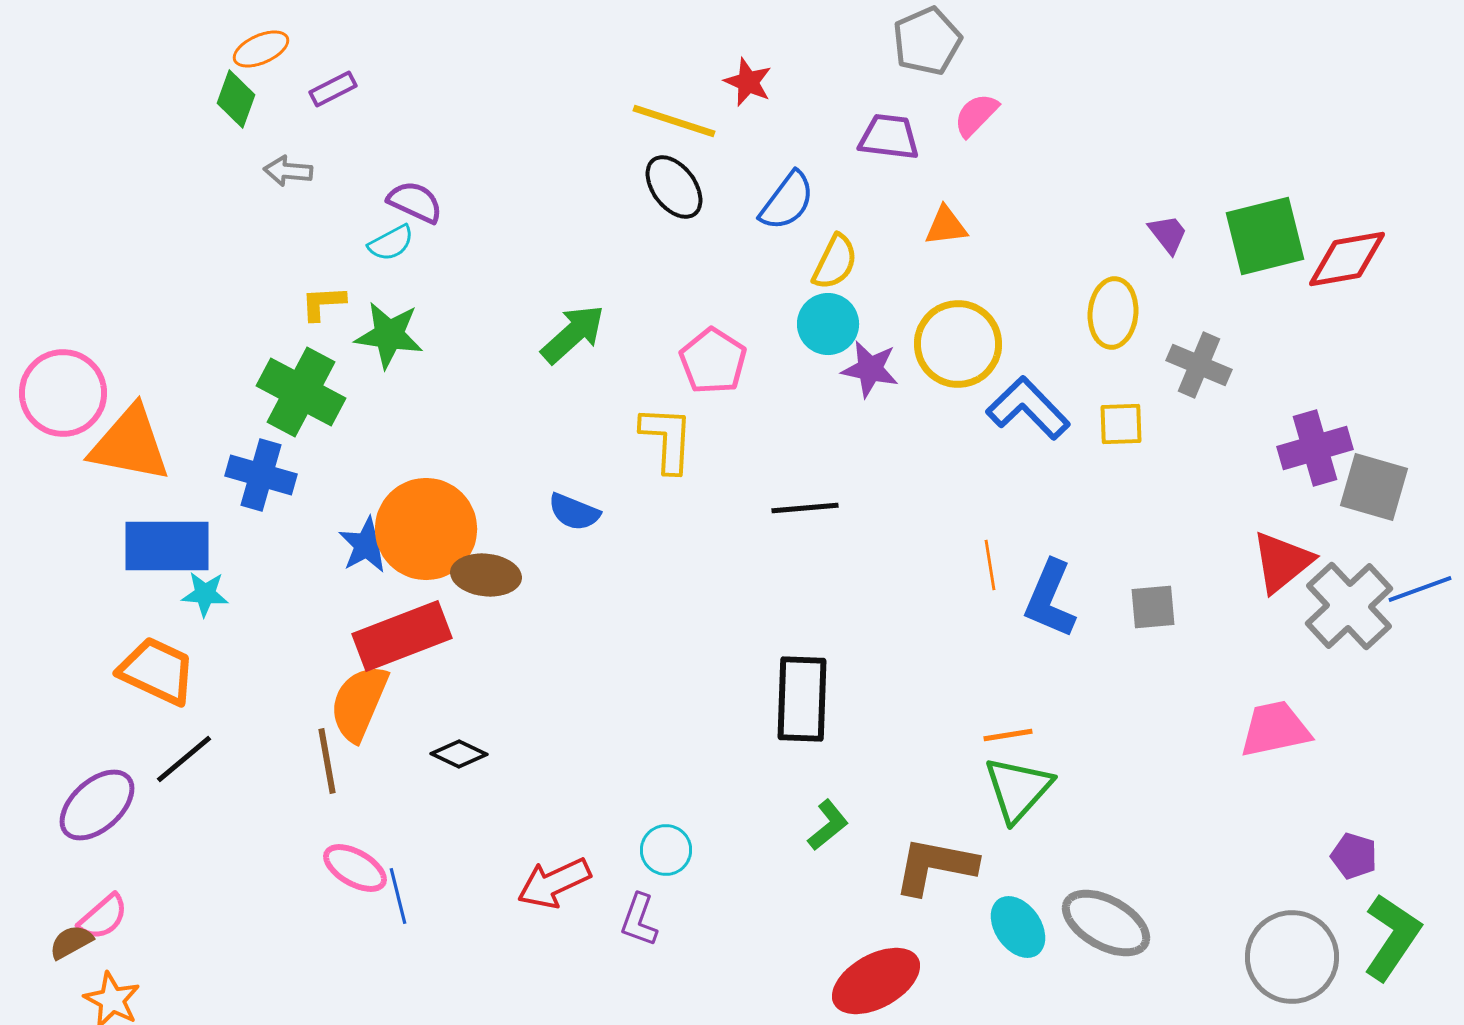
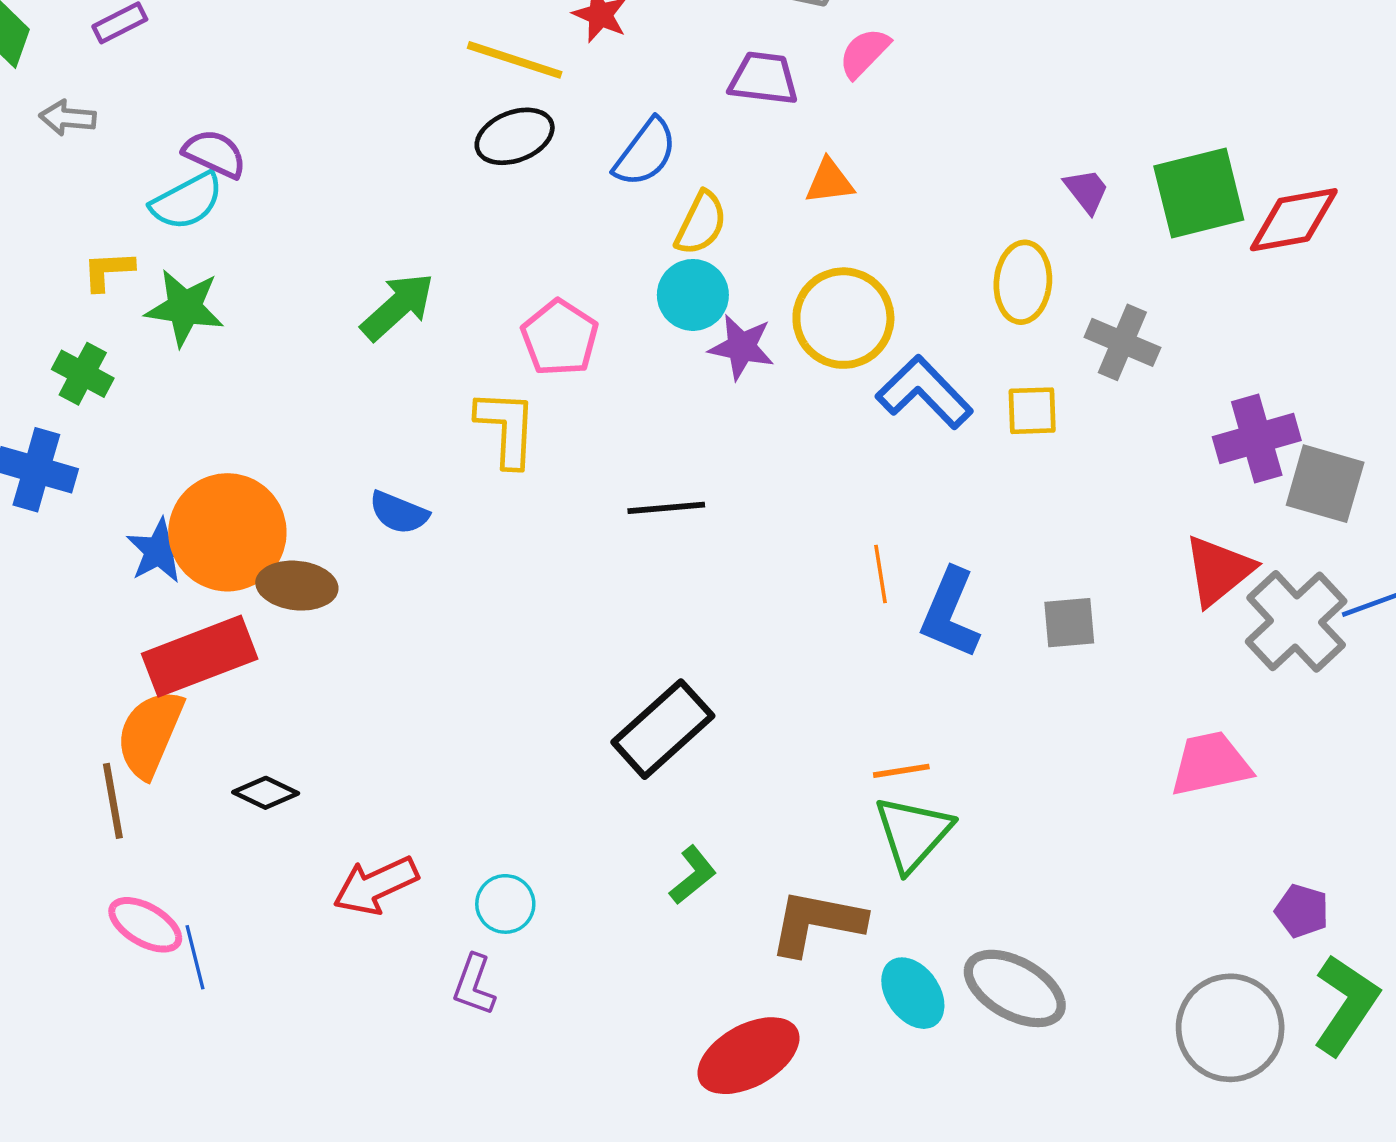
black ellipse: (674, 187) -> (515, 136), turned -74
cyan semicircle: (391, 243) -> (187, 201), size x1.4
green cross: (301, 392) -> (83, 374), size x0.6
black rectangle: (802, 699) -> (663, 729), turned 46
red arrow: (554, 883) -> (376, 885), moved

